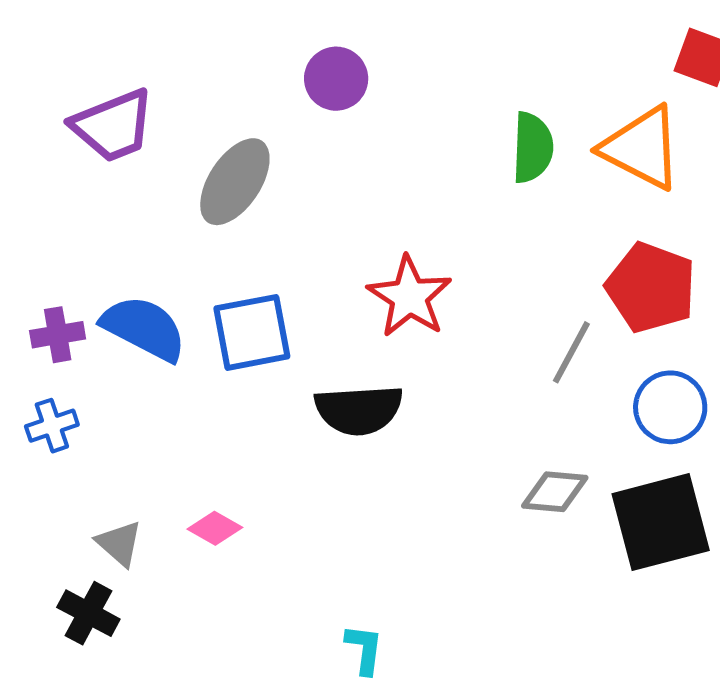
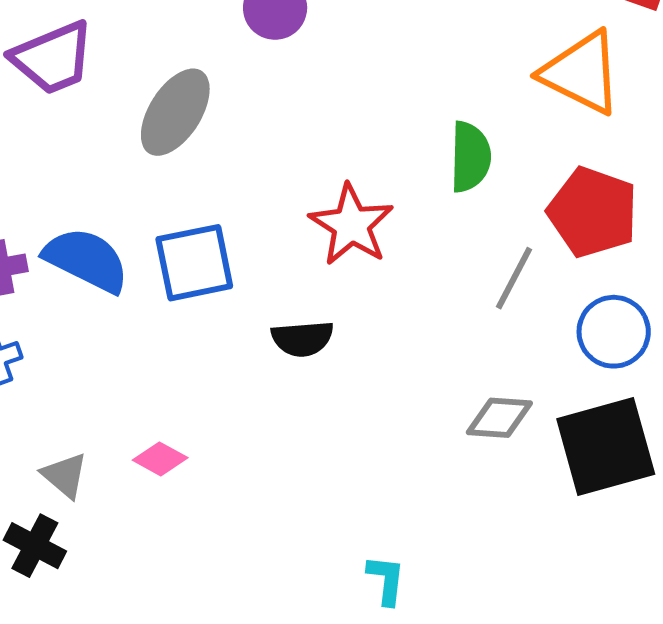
green semicircle: (533, 148) -> (470, 157), moved
black semicircle: (359, 410) -> (302, 339), size x0.7
cyan L-shape: (364, 649) -> (386, 580), moved

